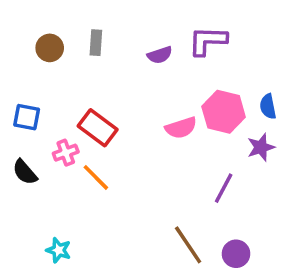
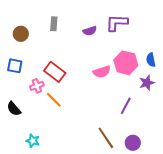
brown circle: (50, 48) -> (21, 34), moved
black semicircle: (25, 172) -> (14, 109), moved

